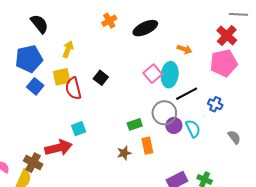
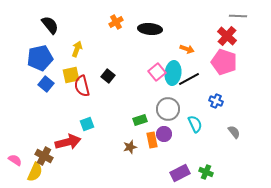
black ellipse: (145, 28) -> (150, 29), turned 30
pink pentagon: (224, 63) -> (224, 62), turned 30
black line: (187, 94) -> (189, 79), moved
purple circle: (174, 125) -> (164, 134), moved

